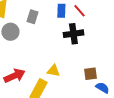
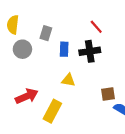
blue rectangle: (61, 11) -> (64, 49), moved
yellow triangle: (53, 71) -> (68, 80), moved

